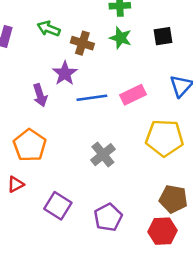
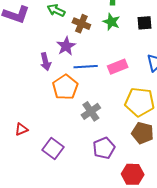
orange pentagon: (30, 145) -> (65, 87), moved
brown pentagon: (173, 199) -> (143, 133), moved
purple pentagon: (108, 217) -> (104, 148), moved

